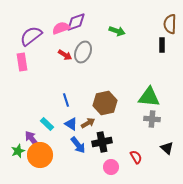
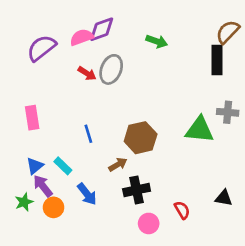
brown semicircle: (170, 24) -> (228, 32), turned 42
black rectangle: (162, 45) -> (217, 60), size x1.5
pink rectangle: (22, 62) -> (32, 118), moved
gray cross: (152, 119) -> (228, 112), moved
blue triangle: (71, 124) -> (35, 166), moved, turned 48
blue arrow: (78, 145) -> (87, 194), moved
black triangle: (167, 148) -> (224, 198), turned -32
orange circle: (40, 155) -> (54, 207), size x0.6

